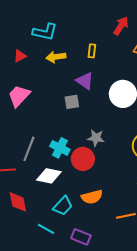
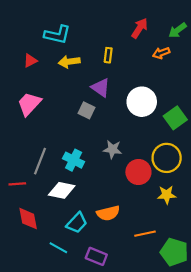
gray square: (72, 102) -> (87, 110), turned 35
red circle: (83, 159) -> (138, 172), moved

